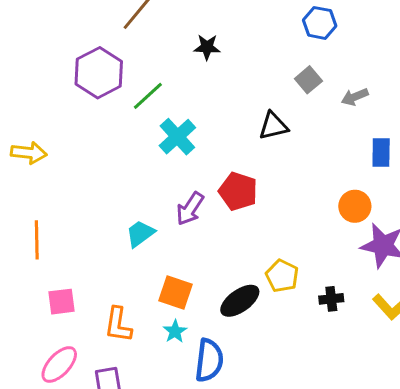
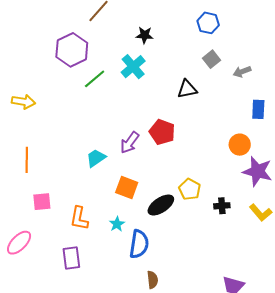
blue hexagon: (320, 23) -> (208, 23), moved
green line: (148, 96) -> (95, 79), moved
cyan cross: (177, 137) -> (133, 67), moved
orange square: (175, 292) -> (127, 187), moved
pink ellipse: (59, 364) -> (19, 243), moved

